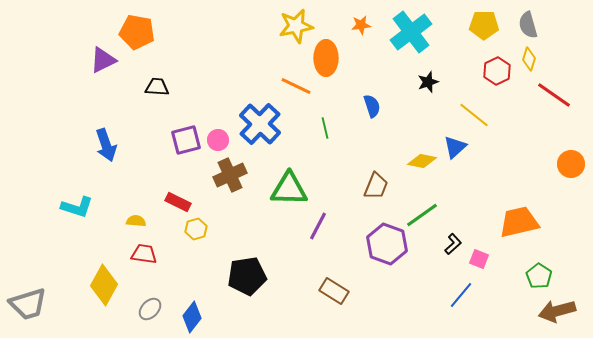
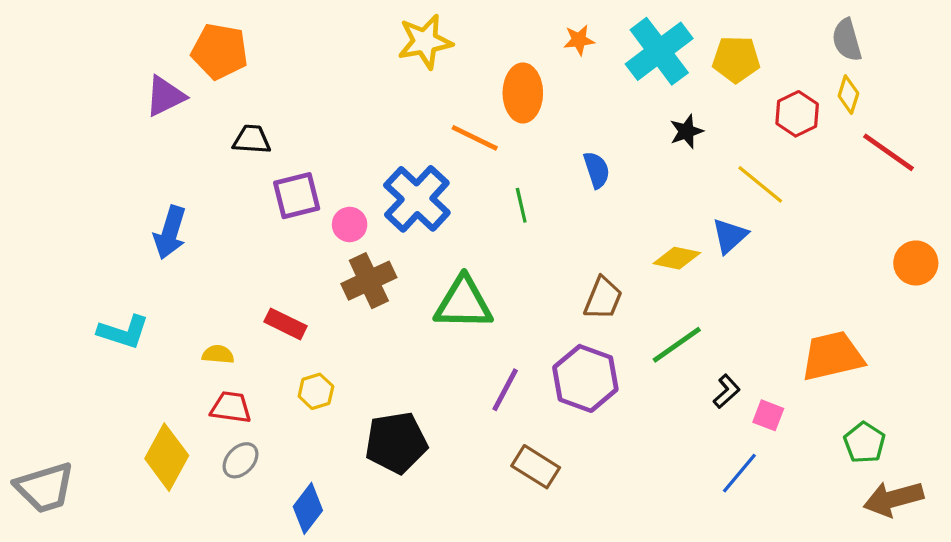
yellow pentagon: (484, 25) -> (736, 59), moved
yellow star: (296, 26) -> (425, 42), moved
purple square: (186, 140) -> (297, 196), moved
blue arrow: (106, 145) -> (170, 233), turned 36
purple line: (318, 226) -> (505, 390), moved
yellow hexagon: (196, 229) -> (316, 391), moved
purple hexagon: (387, 244) -> (585, 378), moved
gray ellipse: (150, 309) -> (240, 460), moved

